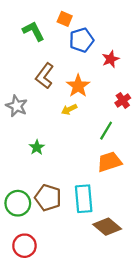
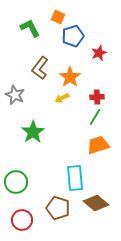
red cross: (123, 100) -> (97, 97), moved, turned 32
green star: (37, 147) -> (33, 132), size x1.6
brown pentagon: (48, 198) -> (58, 208), moved

